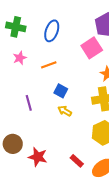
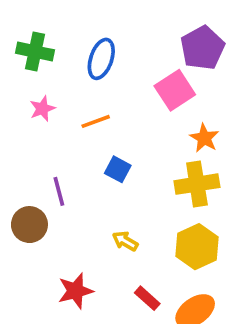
yellow arrow: (65, 111) -> (125, 241), moved
brown circle: (13, 144) -> (29, 225), moved
red star: (38, 157) -> (75, 291), turned -30

